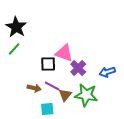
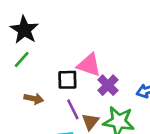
purple line: (52, 86) -> (73, 109), turned 35
brown arrow: (34, 88) -> (34, 99), moved

